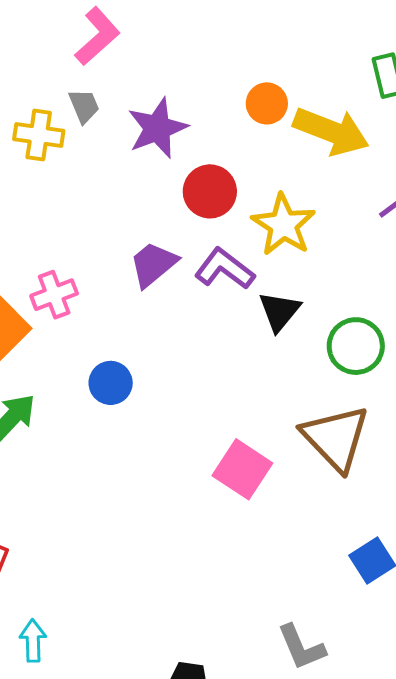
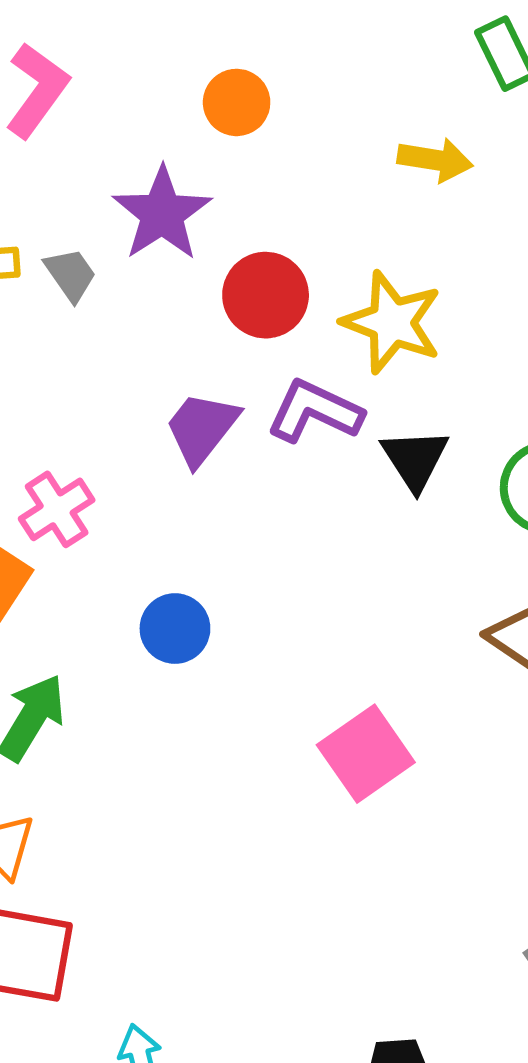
orange circle: (267, 103) -> (237, 102), moved
gray trapezoid: (84, 106) -> (70, 275), moved
yellow arrow: (331, 131) -> (435, 160), size x0.6
pink square: (242, 469) -> (366, 754), moved, turned 34

